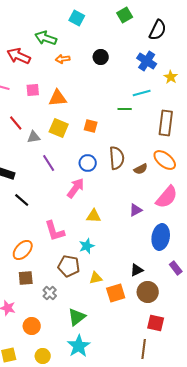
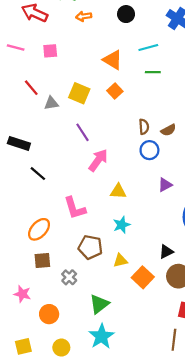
cyan line: (142, 93) -> (148, 48), moved
orange triangle: (58, 98) -> (113, 60), moved, turned 36
orange square: (91, 126) -> (115, 91), turned 32
brown semicircle: (117, 158) -> (144, 127), size x0.6
purple line: (49, 163) -> (83, 132), moved
blue circle: (88, 163) -> (149, 150), moved
brown semicircle: (141, 169) -> (168, 130), moved
cyan star: (87, 246) -> (122, 225), moved
orange square: (116, 293) -> (143, 277), turned -30

